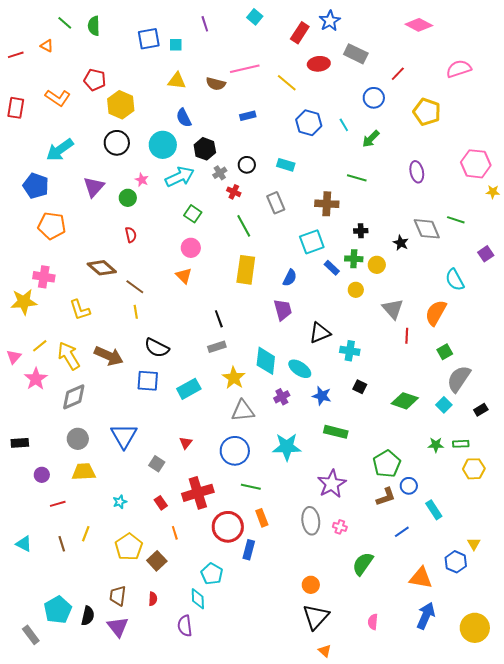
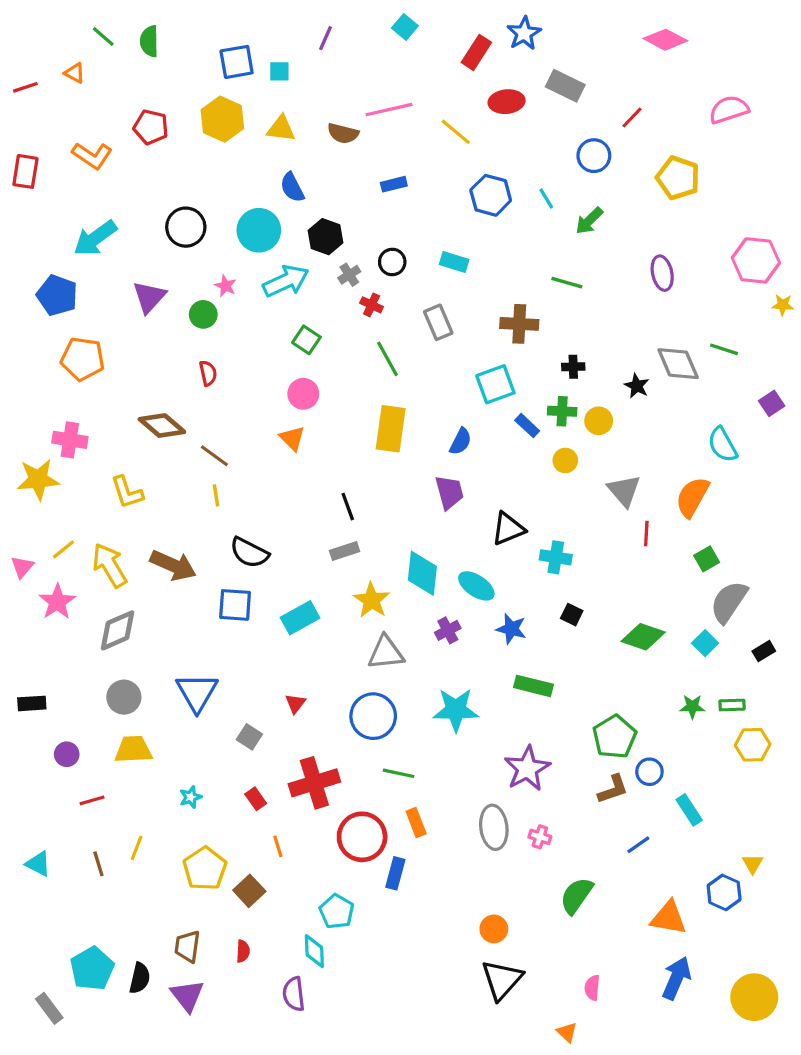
purple line: (205, 24) -> (326, 38), turned 42
yellow hexagon: (121, 105) -> (222, 119), moved
orange triangle: (325, 651) -> (567, 1032), moved

